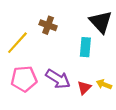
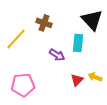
pink pentagon: (24, 79) -> (23, 85), moved
purple arrow: (58, 79) -> (57, 55), moved, size x0.7

